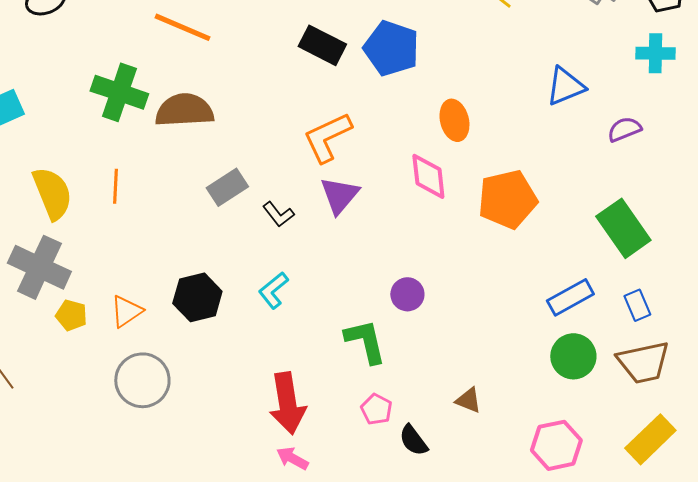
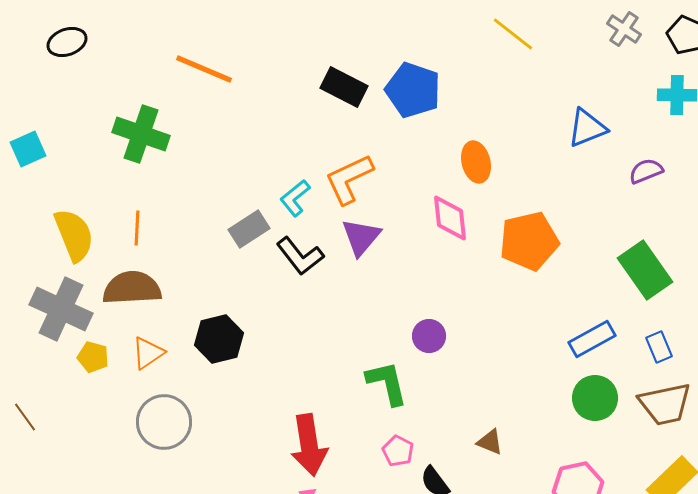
brown semicircle: (184, 110) -> (132, 288), moved
black L-shape: (278, 214) -> (300, 256), size x1.5
cyan L-shape: (273, 290) -> (295, 198), moved

